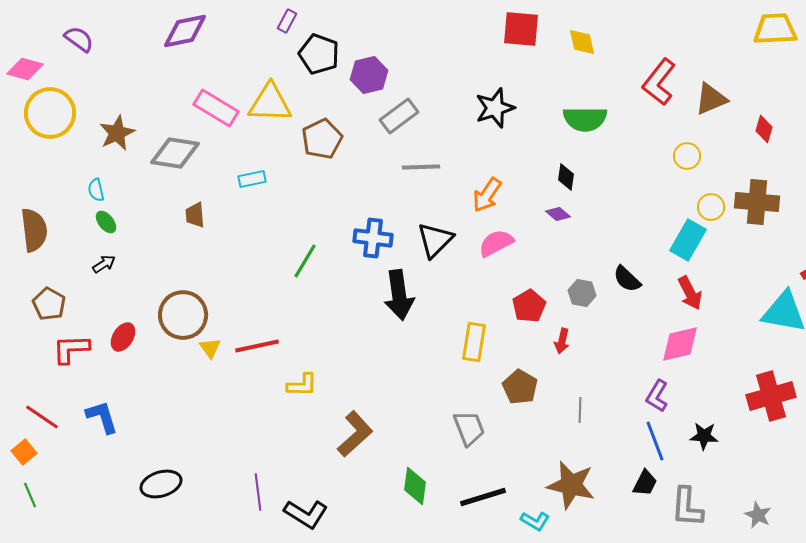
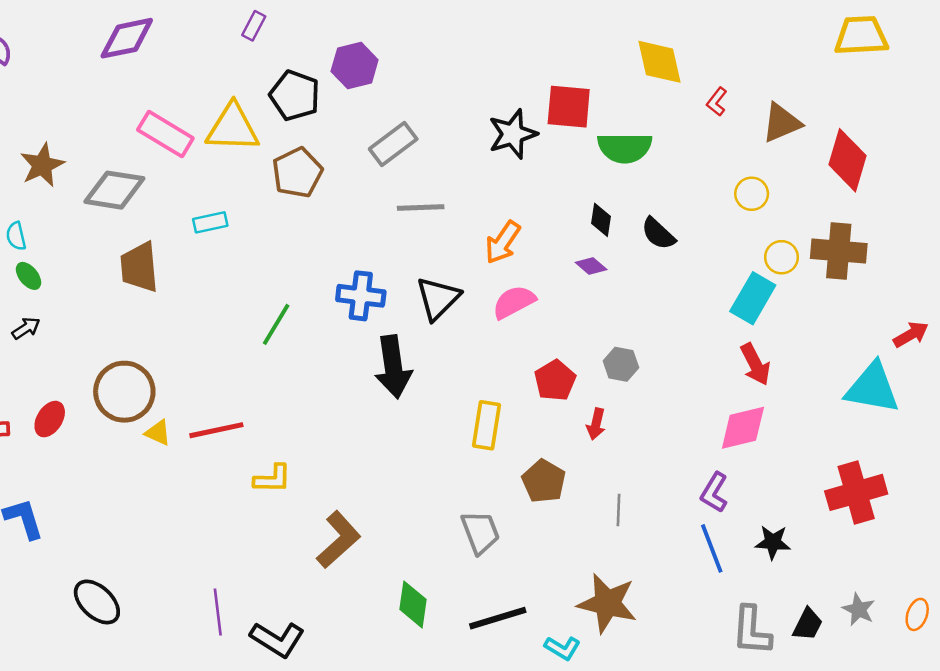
red square: (521, 29) -> (569, 107), moved
yellow diamond: (582, 42) -> (660, 62), moved, size x1.4
black pentagon: (319, 54) -> (295, 95), moved
purple hexagon: (369, 75) -> (355, 66), moved
red L-shape: (659, 82) -> (717, 102), size x0.5
red diamond: (764, 129) -> (847, 160), size x1.8
brown trapezoid: (195, 215) -> (139, 267), size x1.6
black semicircle: (627, 279) -> (658, 234), moved
yellow triangle: (210, 348) -> (158, 433), turned -30
black trapezoid: (645, 483) -> (808, 624), moved
black ellipse: (161, 484) -> (97, 602), turned 60
gray star: (758, 515) -> (859, 609), moved

